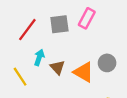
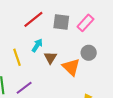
gray circle: (107, 63) -> (89, 53), moved

